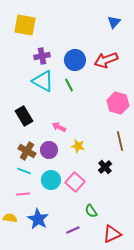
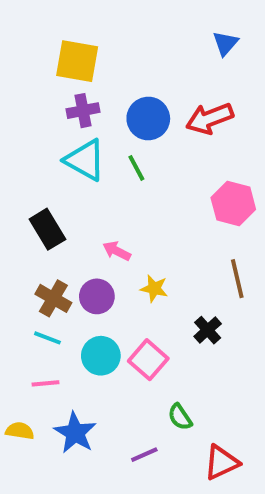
yellow square: (25, 25) -> (77, 61), moved

